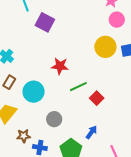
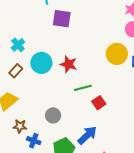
purple square: (45, 22) -> (62, 19), turned -30
cyan circle: (34, 92) -> (41, 63), moved
blue arrow: (92, 132) -> (87, 135), size x1.5

